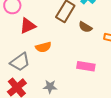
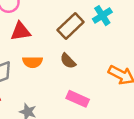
brown semicircle: (85, 27) -> (68, 61), moved

